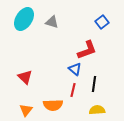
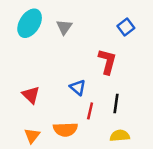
gray triangle: (52, 22) -> (64, 27), turned 48
red L-shape: (87, 50) -> (107, 62), turned -55
blue triangle: (75, 69) -> (78, 87), moved

